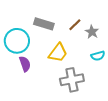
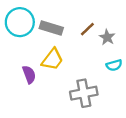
cyan circle: (17, 41) -> (20, 22), moved
yellow trapezoid: (58, 53) -> (52, 59), moved

